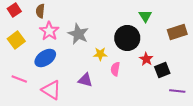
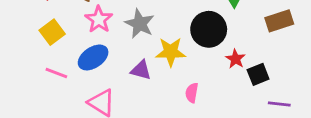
yellow star: (100, 54) -> (171, 52), size x1.5
pink semicircle: (115, 69) -> (192, 93), moved
pink line: (19, 79) -> (56, 73), moved
purple triangle: (85, 80) -> (141, 70), moved

